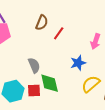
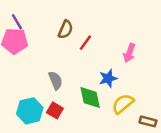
green diamond: (50, 83) -> (90, 97), moved
red square: (34, 90) -> (55, 110), turned 32

